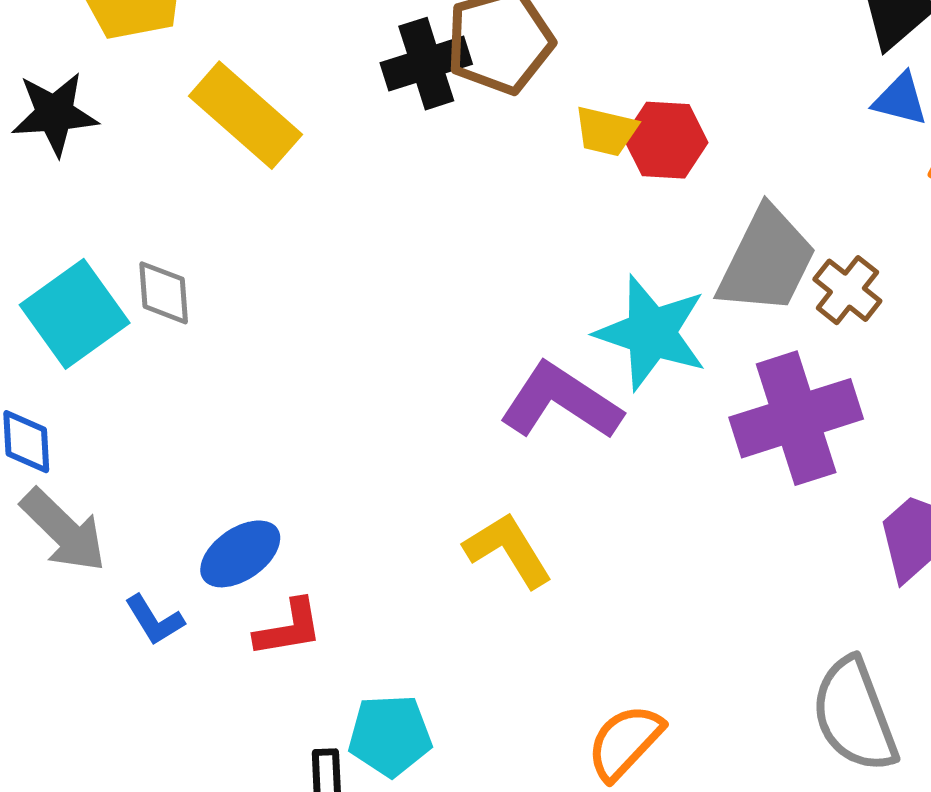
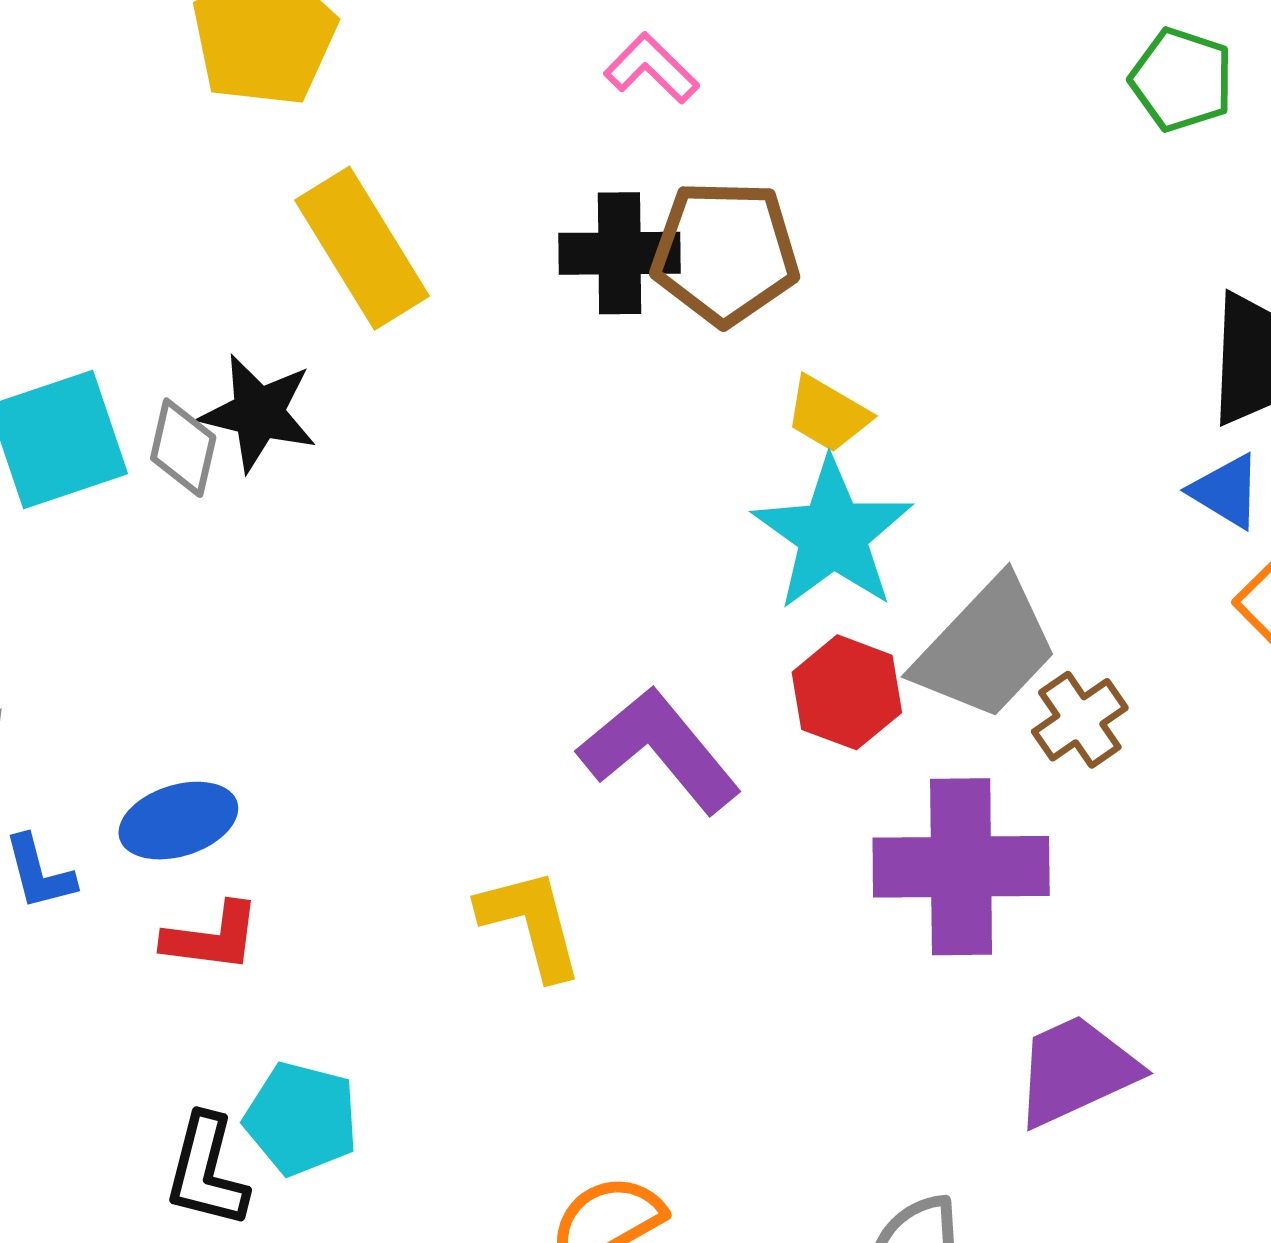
black star: (55, 114) -> (258, 413), moved
red hexagon: (666, 140) -> (847, 692), moved
cyan star: (651, 333) -> (833, 534), moved

